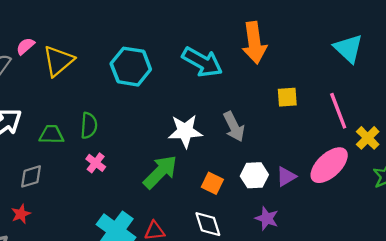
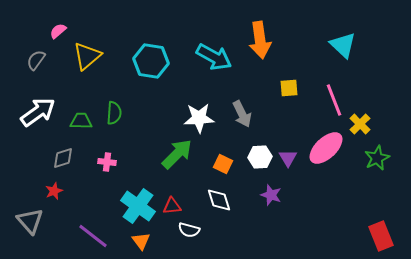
pink semicircle: (25, 46) -> (58, 31), moved
pink cross: (96, 163) -> (107, 162), moved, turned -30
purple triangle: (286, 176) -> (288, 158), turned -30

